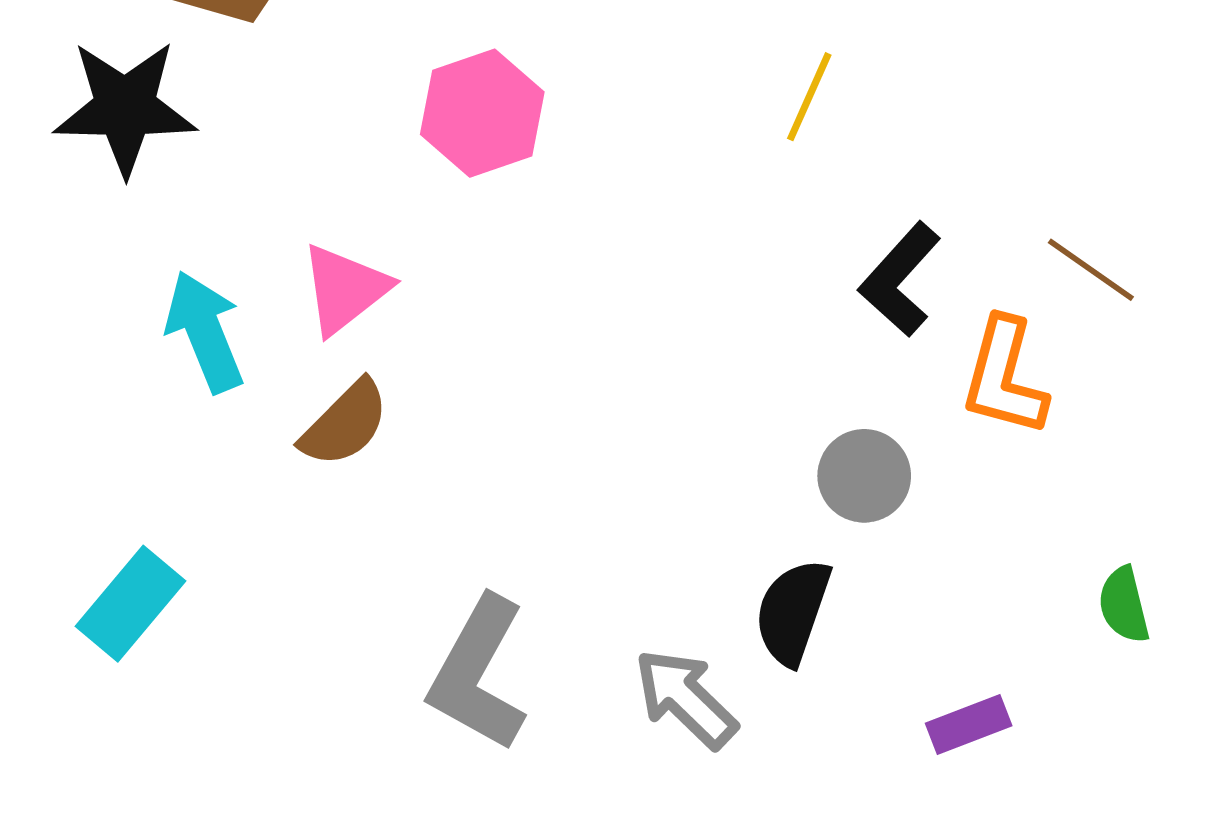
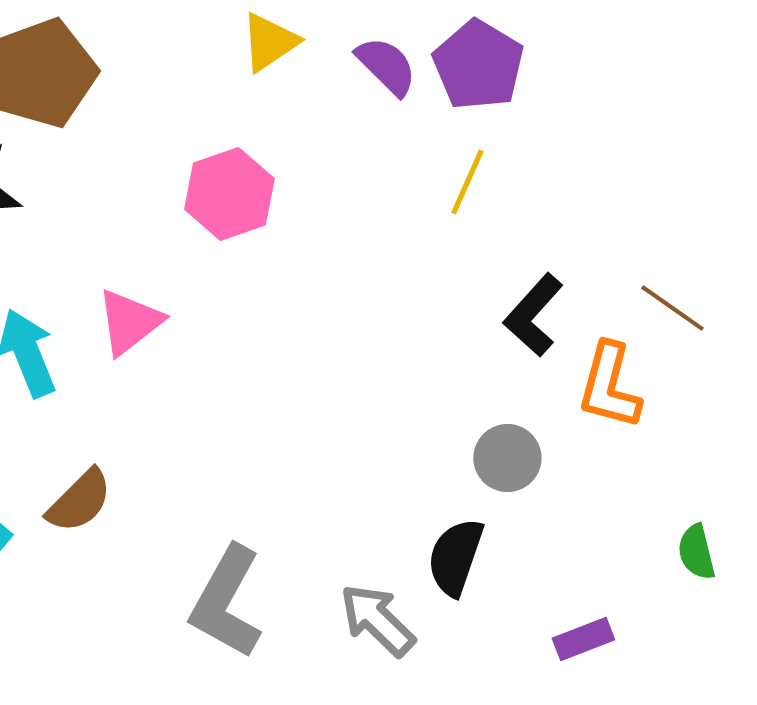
brown semicircle: (345, 424) -> (79, 501), moved

